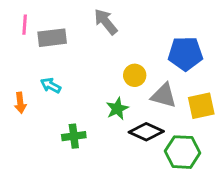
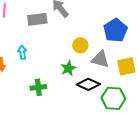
gray rectangle: (52, 38) -> (37, 19), moved
blue pentagon: (185, 54) -> (115, 30), turned -30
cyan arrow: (51, 85) -> (22, 52), turned 56

